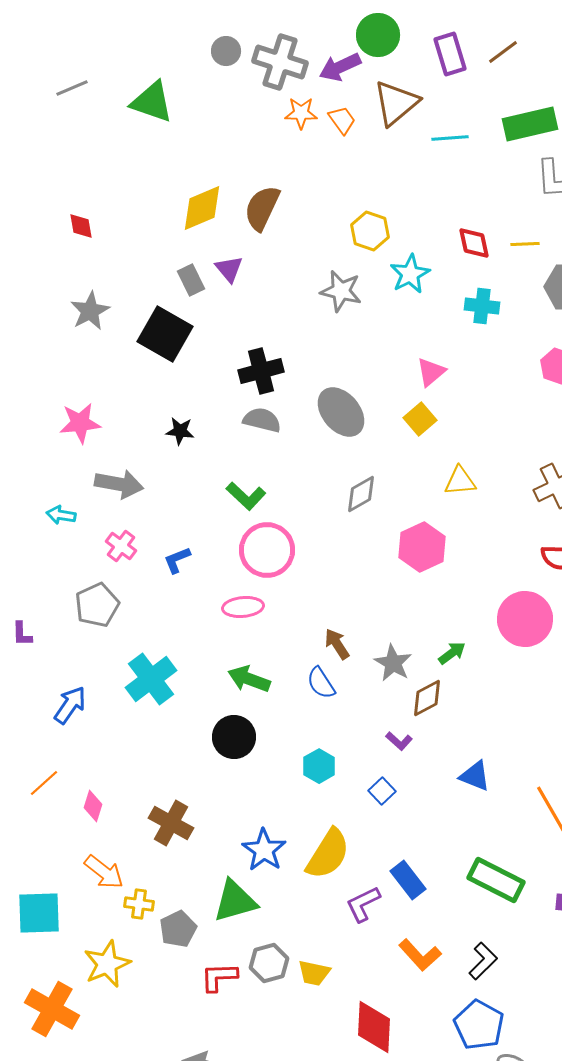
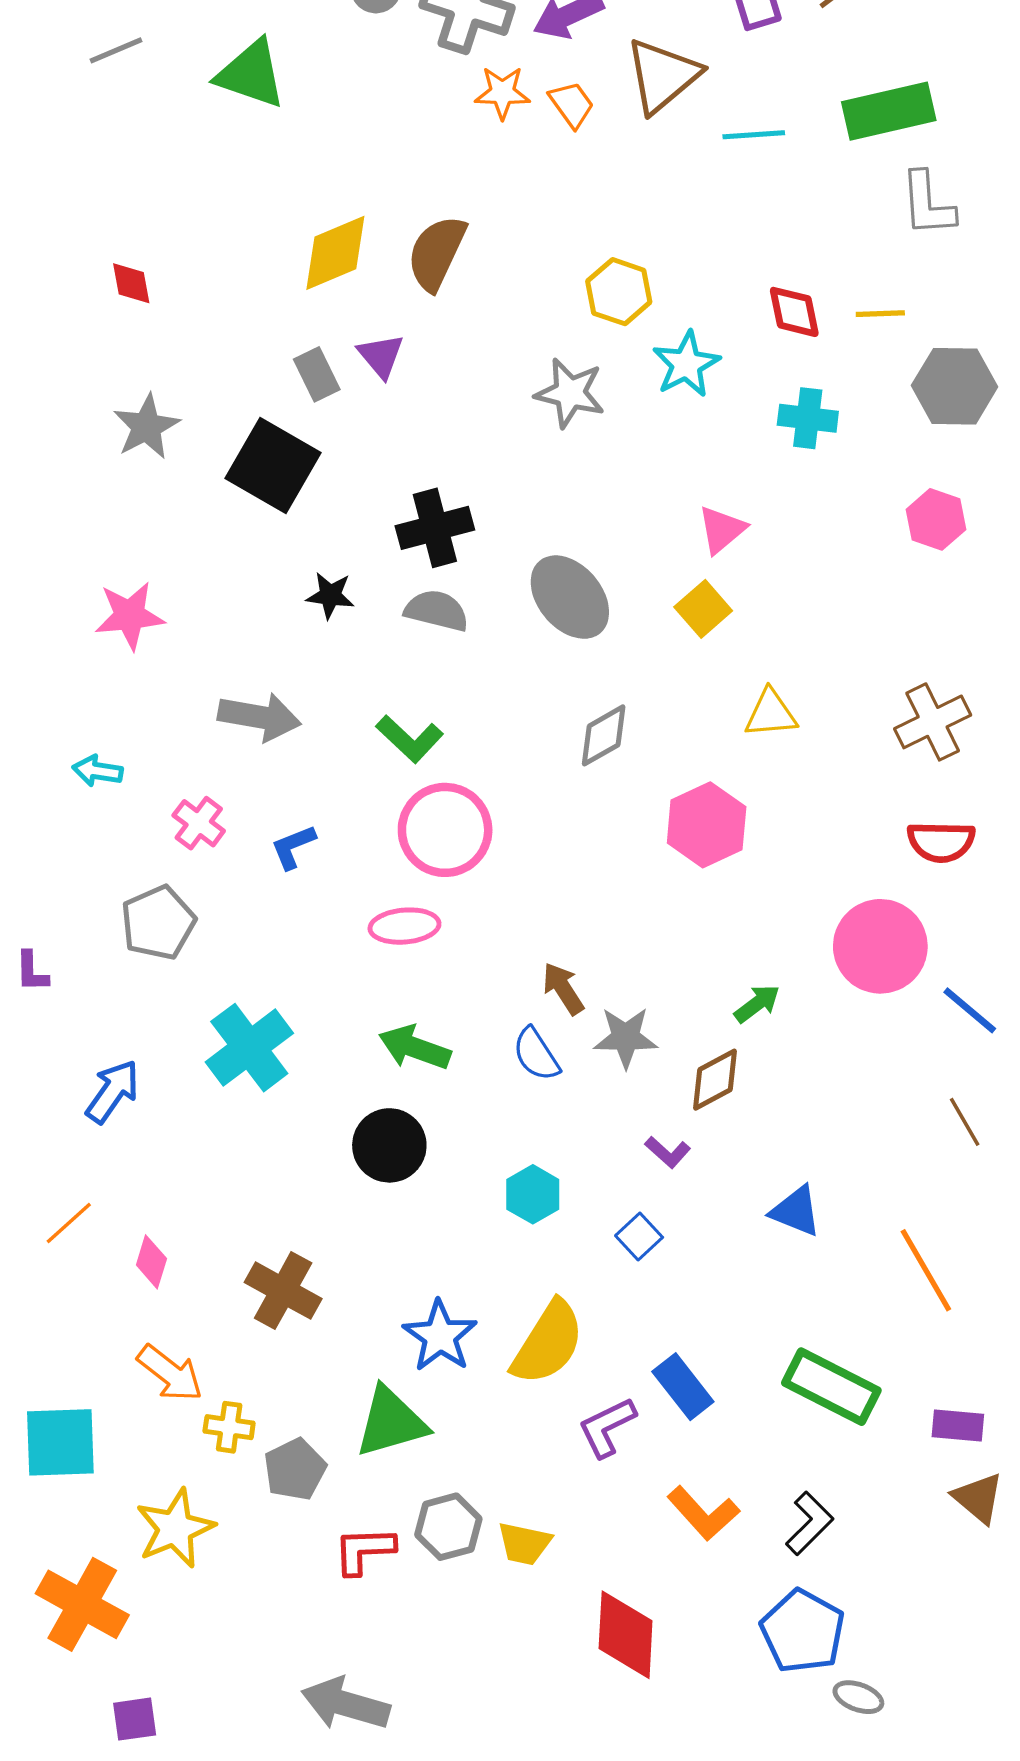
black star: (180, 431) -> (330, 595), moved
gray arrow: (119, 484) -> (259, 717), moved
gray star: (393, 663) -> (626, 1037), moved, turned -30

